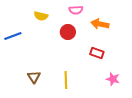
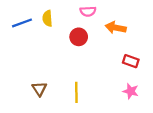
yellow semicircle: (41, 16) -> (47, 18), turned 72
blue line: (13, 36) -> (22, 23), moved
red rectangle: (97, 53) -> (131, 61), moved

